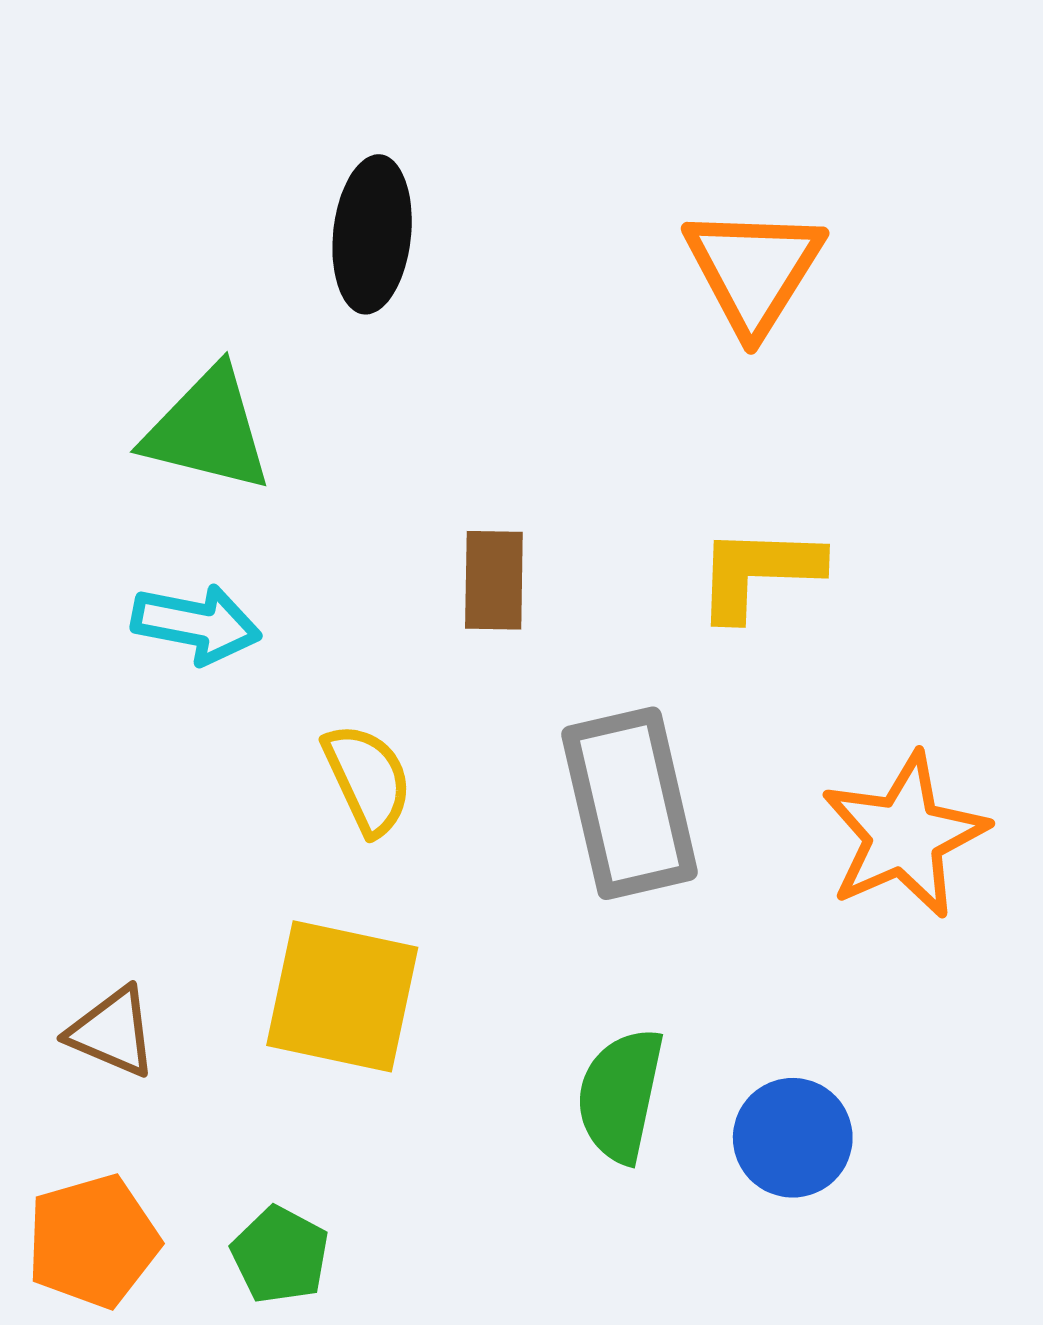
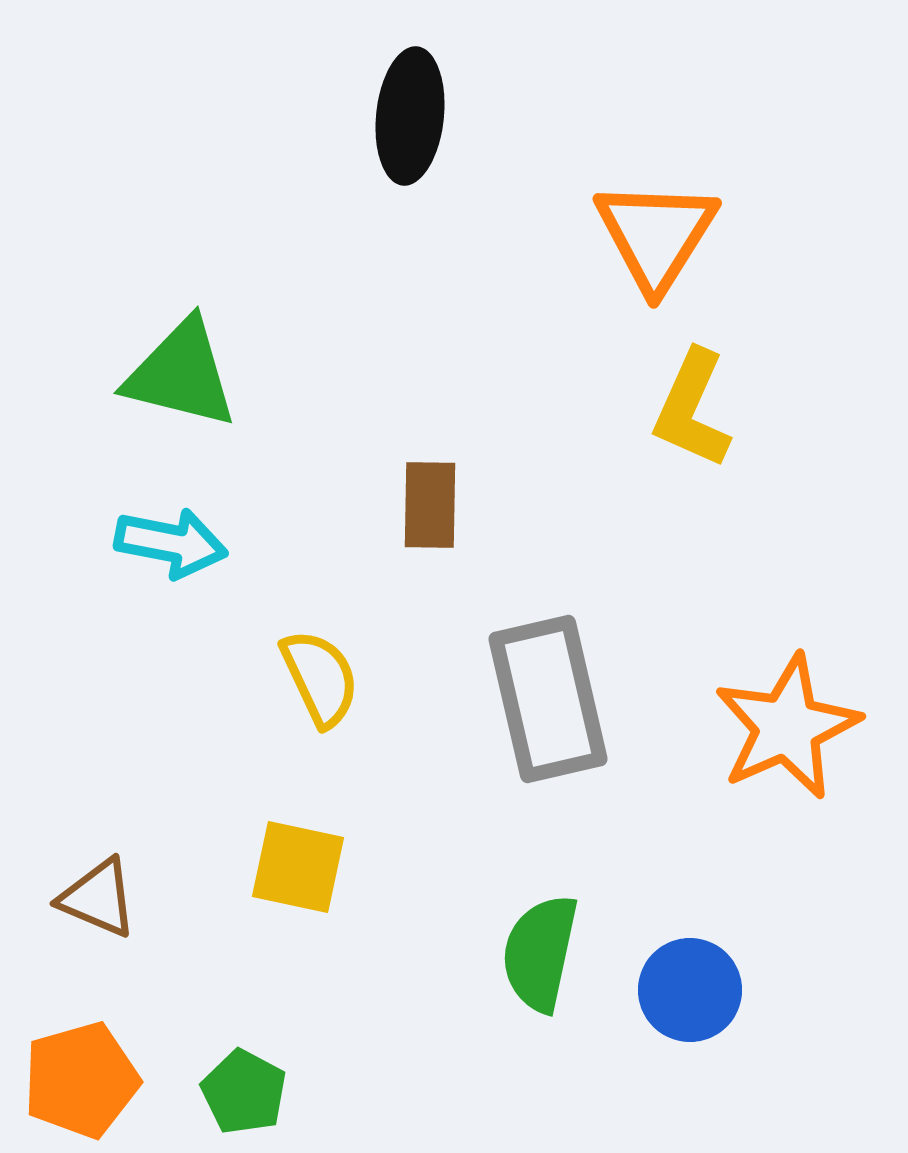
black ellipse: (372, 234) -> (410, 116), moved
yellow L-shape: (758, 572) -> (692, 409), moved, turned -68
yellow square: (342, 996) -> (298, 867), size x0.7

